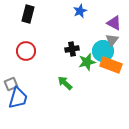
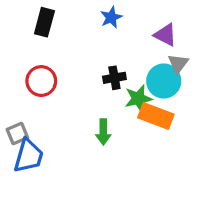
blue star: (80, 11) -> (111, 17), moved
purple triangle: (114, 23) -> (165, 35), moved
orange rectangle: (111, 65) -> (156, 116), moved
green arrow: (65, 83) -> (103, 132), turned -133

